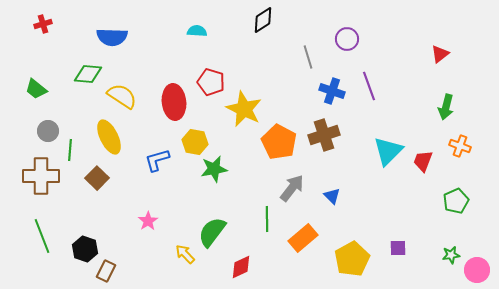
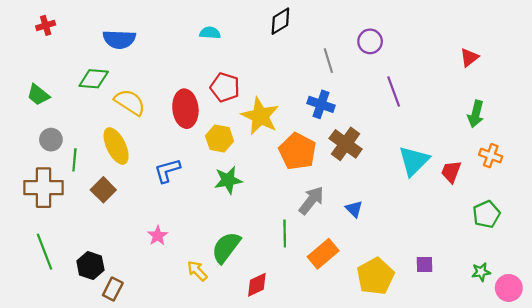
blue cross: (332, 91) -> (321, 104), moved
brown cross: (324, 135) -> (346, 144), turned -36
yellow hexagon: (195, 142) -> (220, 139), moved

